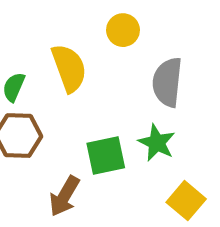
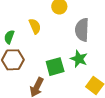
yellow semicircle: (69, 68) -> (35, 26), size x0.7

